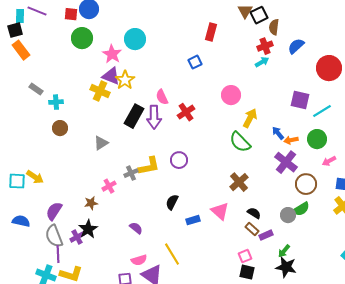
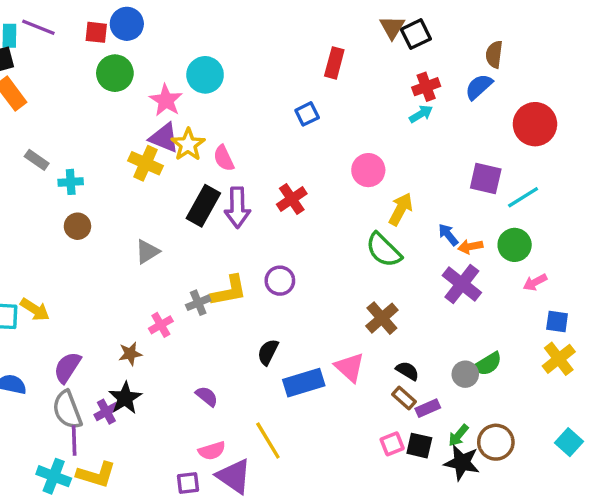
brown semicircle: (274, 27) -> (494, 54), moved
pink semicircle: (162, 97) -> (224, 158), moved
brown circle: (306, 184) -> (496, 442), moved
blue rectangle: (193, 220) -> (304, 383), size x1.6
black square: (247, 272) -> (419, 446), moved

